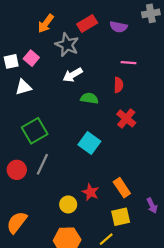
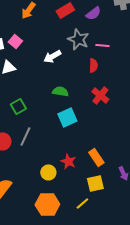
purple semicircle: (118, 27) -> (93, 13), turned -49
gray star: (67, 45) -> (78, 39), moved
green semicircle: (89, 98) -> (60, 91), moved
green square: (35, 131) -> (18, 106), size x0.7
cyan square: (89, 143) -> (67, 117), turned 30

